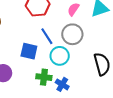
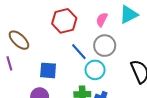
blue square: (29, 51) -> (48, 70), moved

